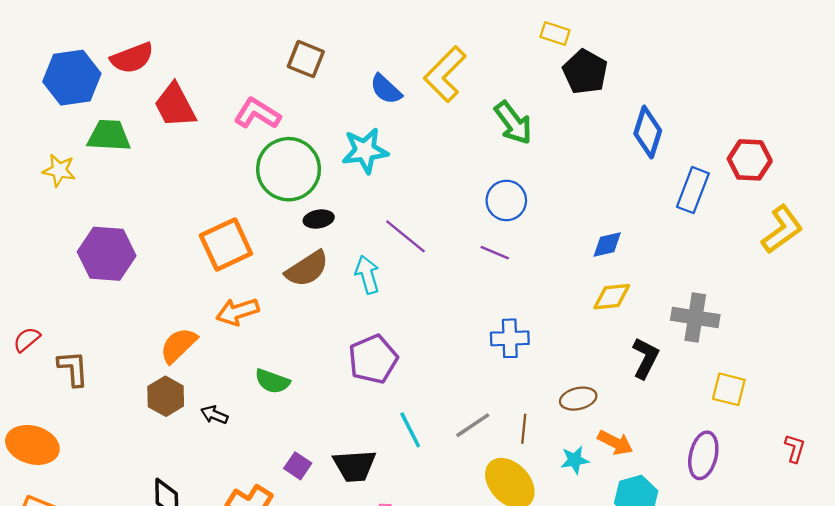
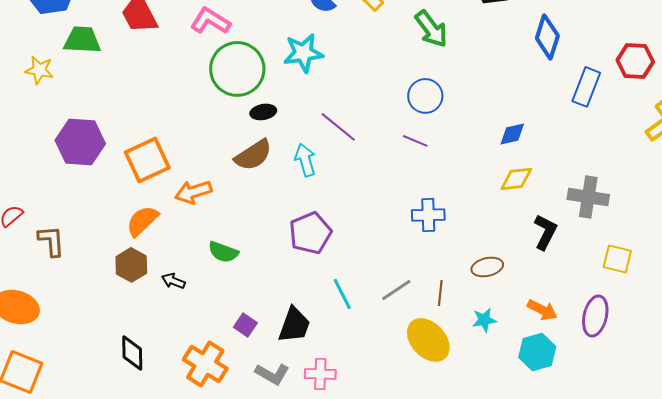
orange square: (226, 244) -> (147, 160), moved
orange arrow: (615, 443) -> (542, 310), moved
black trapezoid: (355, 466) -> (294, 325), turned -66

